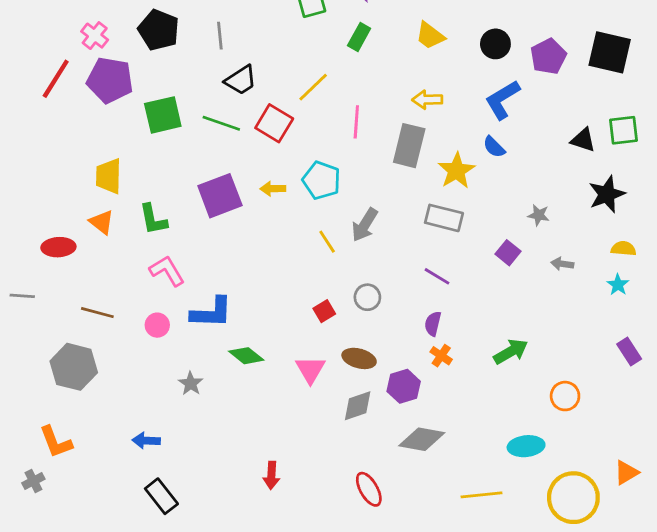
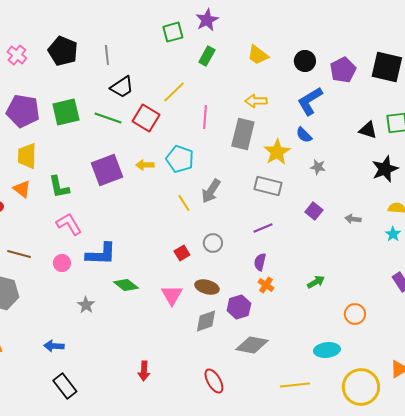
purple pentagon: (110, 80) -> (23, 111), moved
gray star: (539, 215) -> (318, 167), moved
purple line: (437, 276) -> (263, 228), turned -54
green arrow: (511, 352) -> (316, 282), size x0.7

